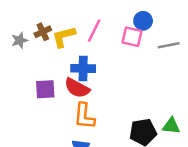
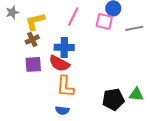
brown cross: (43, 32) -> (32, 39), moved
yellow L-shape: (64, 37) -> (35, 21), moved
gray star: (20, 40) -> (12, 12), moved

